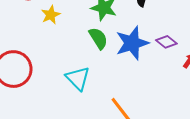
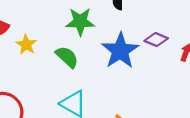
green semicircle: (98, 38) -> (67, 57), moved

